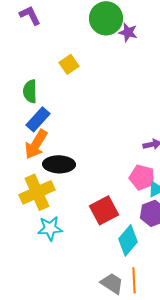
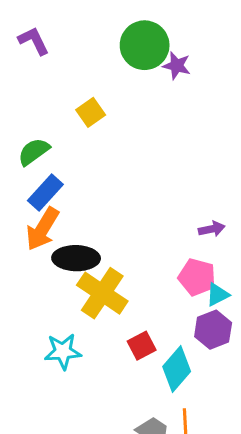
green semicircle: (30, 91) -> (34, 152), turned 55
yellow cross: (37, 192) -> (102, 293), moved, turned -32
red square: (104, 210) -> (142, 346), moved, size x0.7

